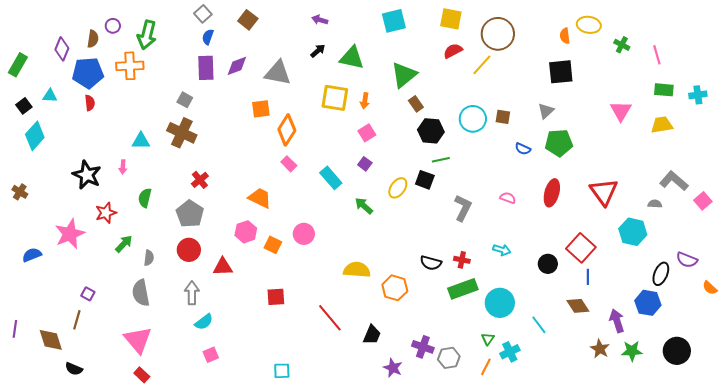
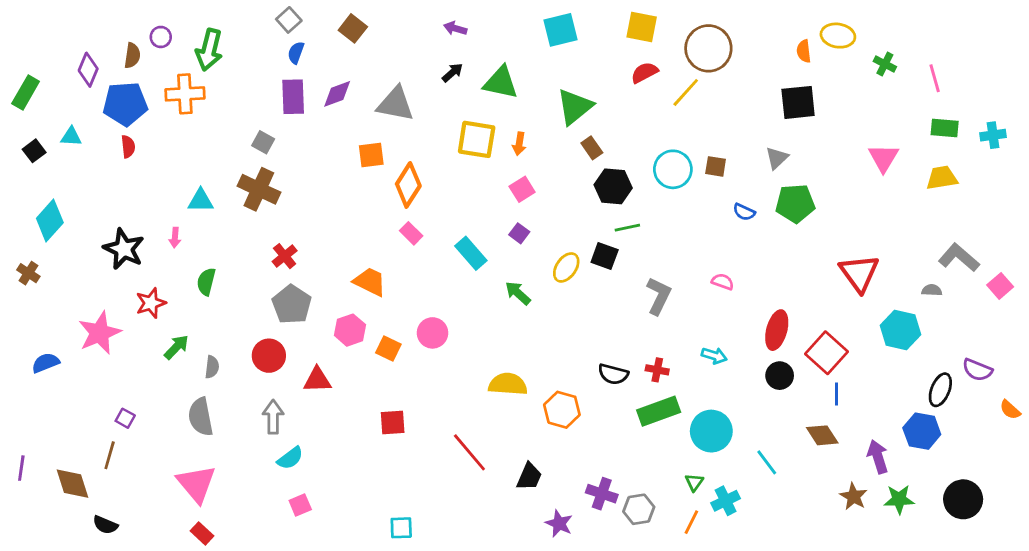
cyan diamond: (35, 136) -> (50, 221), moved
red ellipse: (552, 193) -> (777, 330), moved
gray pentagon: (190, 214) -> (292, 304), moved

